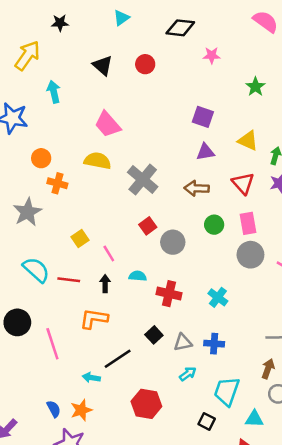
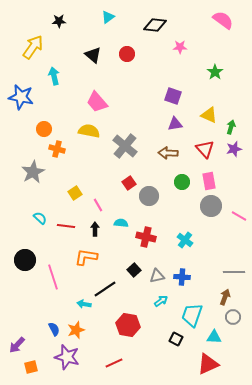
cyan semicircle: (36, 270) -> (40, 218), size x0.6

